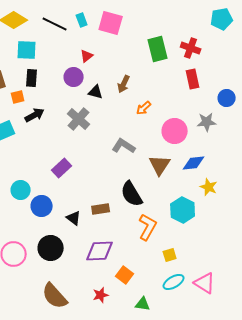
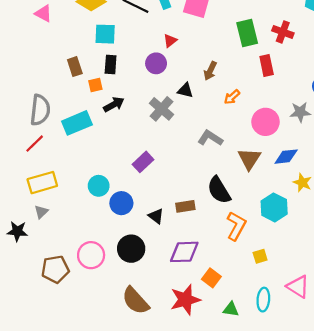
red rectangle: (193, 79) -> (267, 66), moved
black triangle: (96, 92) -> (185, 90), moved
cyan ellipse: (174, 282) -> (263, 300), moved, turned -55
red star: (101, 295) -> (185, 300), size x1.8

